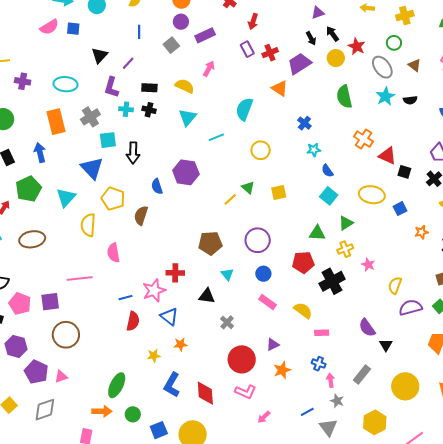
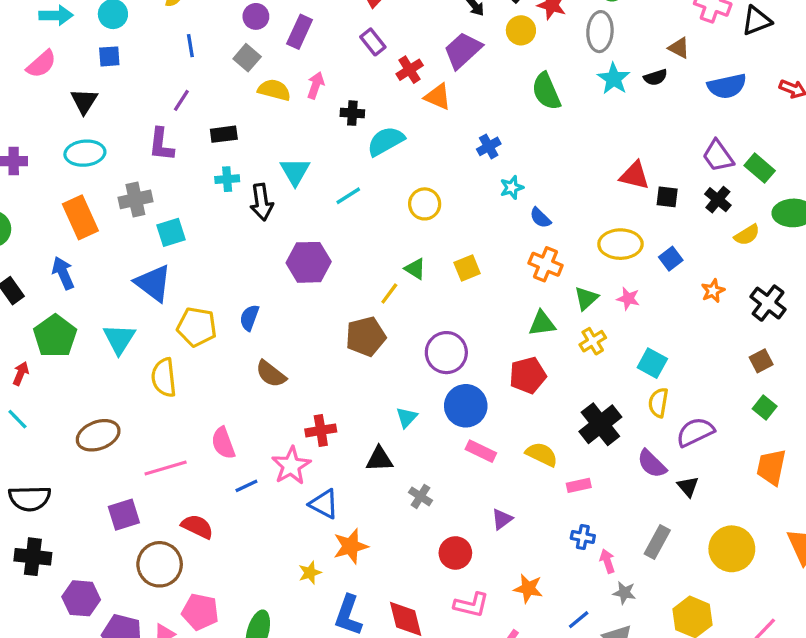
blue square: (73, 29) -> (109, 56), moved
purple rectangle: (205, 35) -> (300, 32), turned -30
red cross: (270, 53) -> (410, 70), moved
black triangle: (99, 55) -> (84, 101), moved
brown triangle: (415, 65) -> (679, 48), moved
gray ellipse: (382, 67) -> (600, 32), turned 50
yellow semicircle: (185, 86) -> (274, 90), moved
cyan cross: (126, 109) -> (227, 179), moved
cyan semicircle: (244, 109) -> (386, 141), turned 50
black cross: (149, 110) -> (352, 113), moved
gray cross: (90, 117) -> (135, 199), turned 30
blue cross: (304, 123) -> (489, 146), turned 32
orange cross: (364, 139) -> (546, 264), moved
black arrow: (133, 153) -> (262, 202), moved
blue semicircle: (157, 186) -> (249, 318), moved, turned 49
cyan square: (329, 196) -> (652, 363), moved
brown semicircle: (141, 215) -> (271, 374), moved, turned -60
brown ellipse: (32, 239) -> (98, 435), moved
brown pentagon: (210, 243) -> (366, 336), moved
pink semicircle: (113, 253) -> (223, 443), moved
pink star: (368, 265) -> (628, 299), moved
cyan triangle: (227, 274) -> (407, 417), turned 32
blue circle: (263, 274) -> (466, 406), size x1.6
black cross: (332, 281) -> (600, 424), moved
yellow semicircle: (395, 285) -> (658, 403), moved
pink pentagon: (20, 304) -> (200, 612), moved
purple semicircle: (410, 308) -> (695, 432), moved
red semicircle: (133, 321) -> (197, 527), moved, turned -66
orange star: (181, 344) -> (351, 546), size x1.5
red circle: (242, 359) -> (455, 553), size x0.7
orange star: (282, 370) -> (528, 588), moved, turned -30

